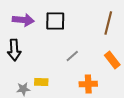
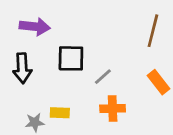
black square: (55, 21) -> (71, 58), moved
orange cross: (88, 84) -> (113, 109), moved

